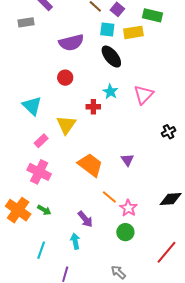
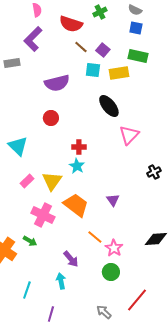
black ellipse: (111, 57) -> (109, 106), moved
cyan star: (110, 92) -> (77, 166), moved
yellow triangle: (66, 125) -> (52, 181), moved
pink cross: (39, 172) -> (43, 215), moved
green arrow: (44, 210) -> (30, 241), moved
red line: (167, 252) -> (137, 300), moved

